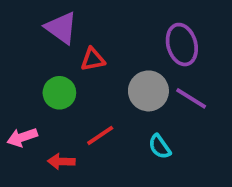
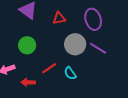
red triangle: (93, 59) -> (59, 18), moved
cyan semicircle: (160, 147) -> (70, 73), moved

